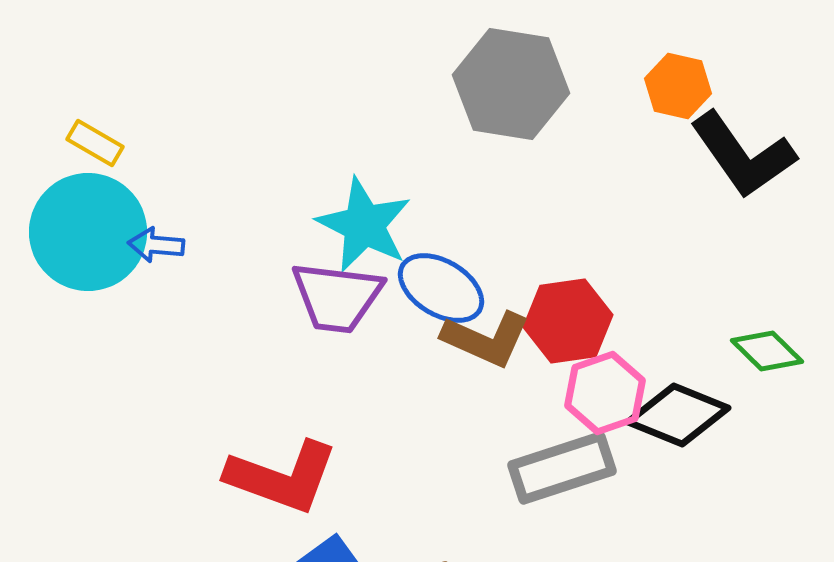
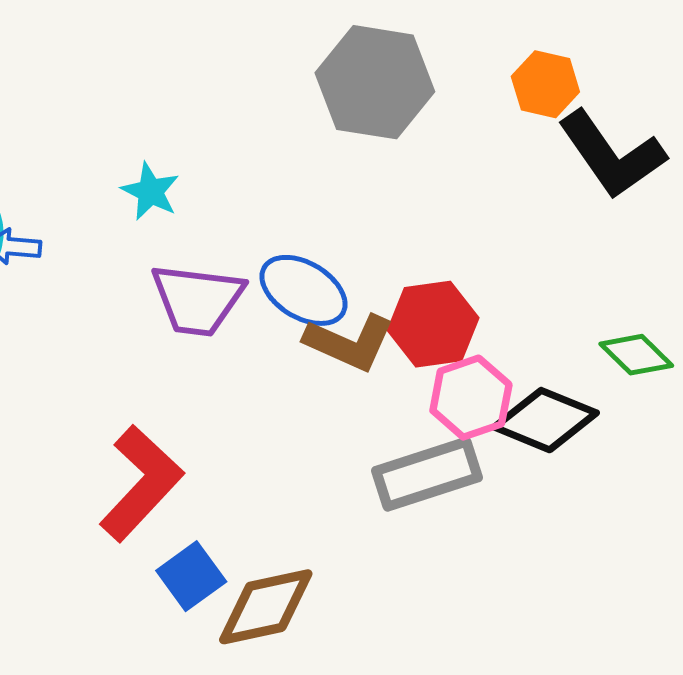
cyan star: (364, 225) -> (150, 191), moved, size x0.6
red L-shape: (282, 477) -> (141, 483), turned -67

